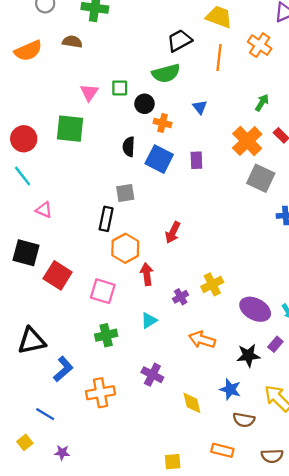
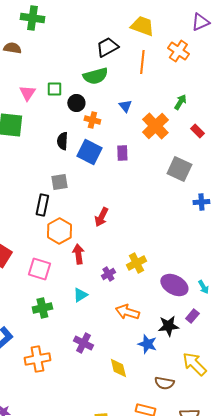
orange cross: (247, 141) -> (155, 126), moved
blue star: (230, 389) -> (147, 344), moved

